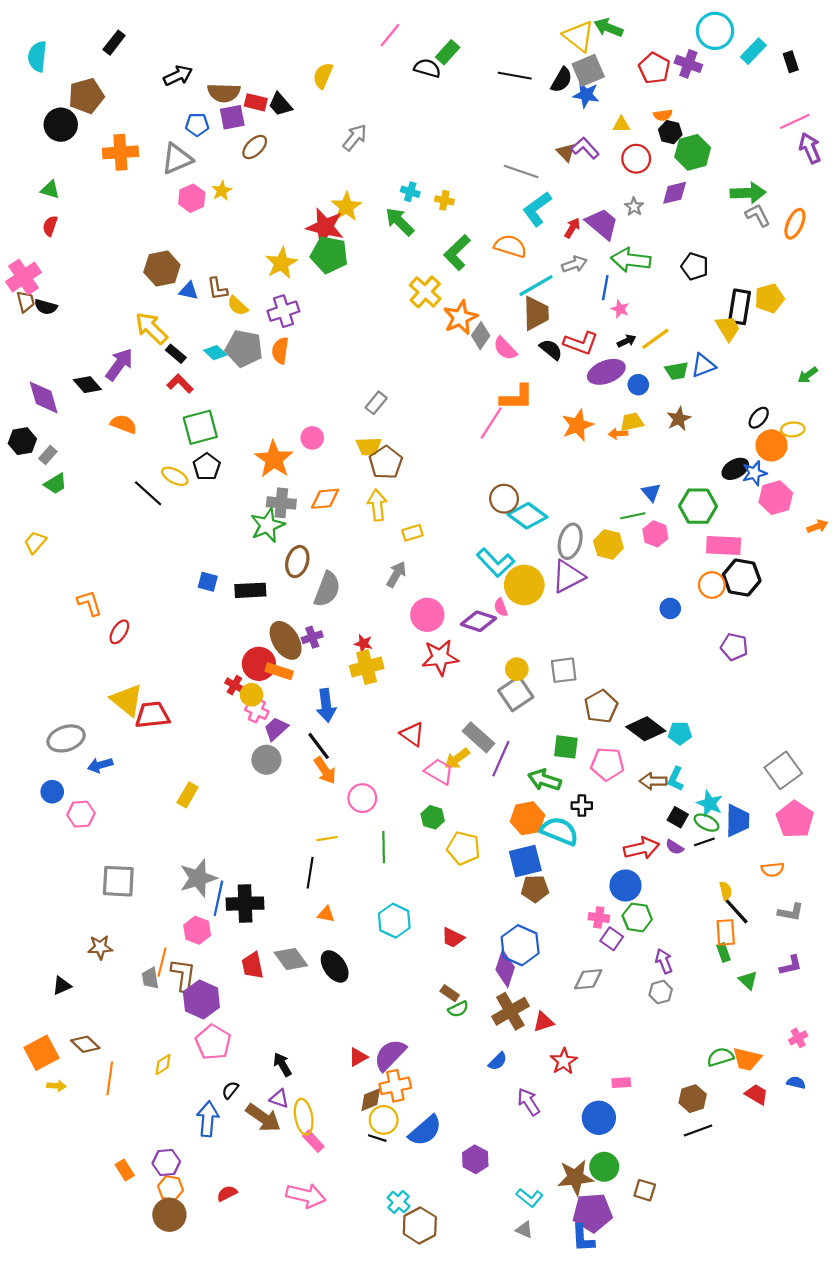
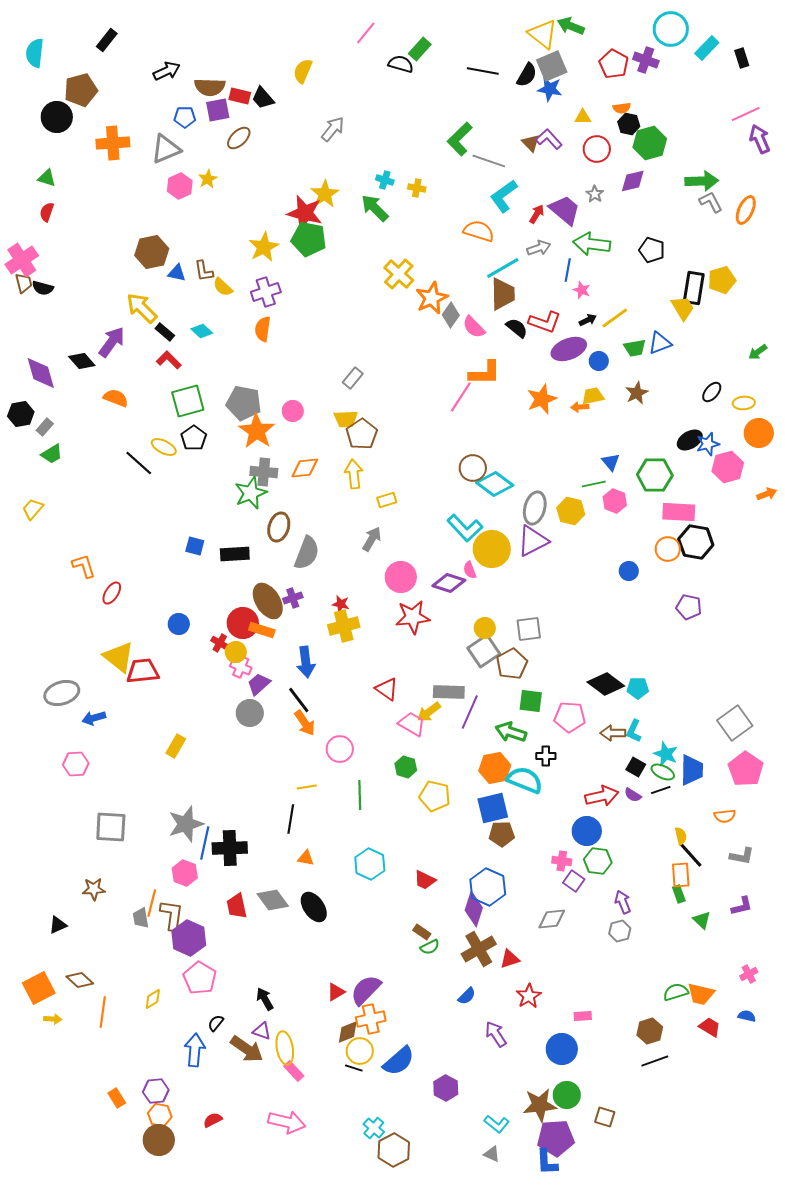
green L-shape: (457, 253) -> (460, 139), moved
gray pentagon: (244, 348) -> (244, 403), moved
orange circle: (771, 445) -> (759, 433), moved
brown pentagon: (601, 706) -> (512, 664), moved
gray rectangle: (478, 737) -> (449, 692), turned -40
blue circle: (52, 792) -> (179, 624), moved

